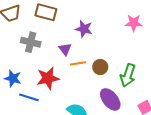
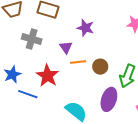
blue star: (13, 78) -> (12, 74), turned 30
red star: (48, 78) -> (47, 76), turned -30
purple ellipse: (110, 99) -> (109, 99), turned 55

